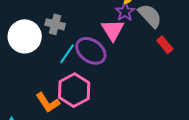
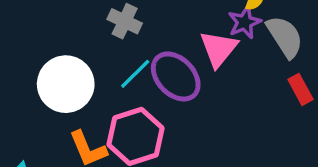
white circle: (25, 36) -> (66, 84), moved

